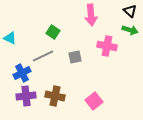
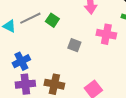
gray line: (43, 56) -> (30, 18), moved
gray square: (75, 57) -> (74, 45), turned 32

